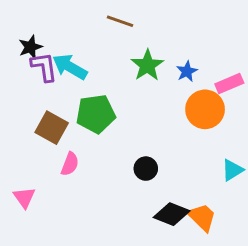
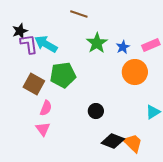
pink rectangle: (229, 84) -> (151, 45), moved
pink triangle: (24, 197) -> (43, 129), moved

